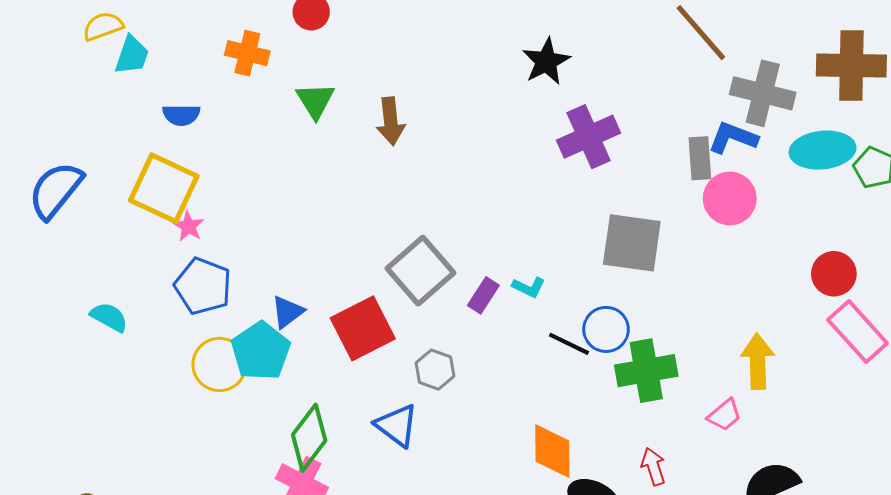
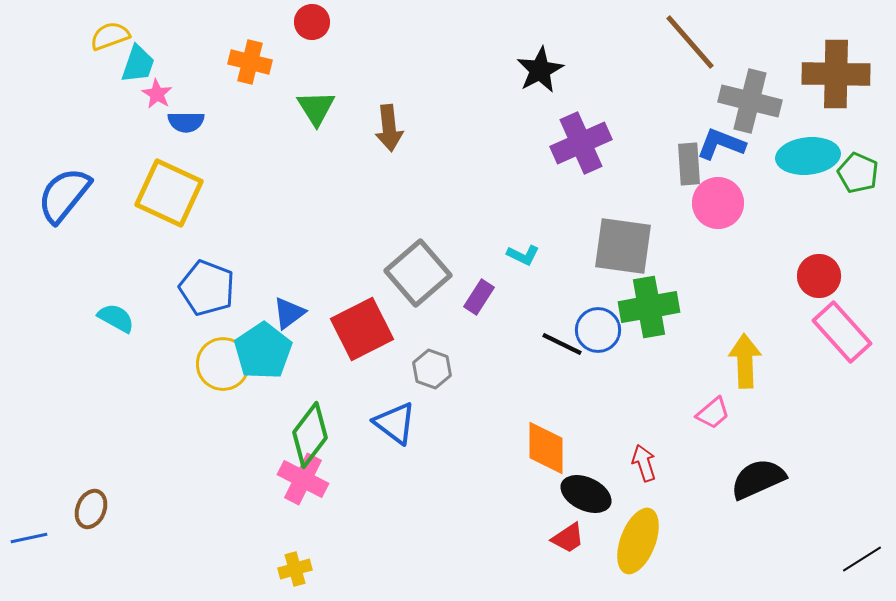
pink star: (189, 226) -> (157, 94), moved
cyan L-shape: (529, 287) -> (523, 255), moved
green cross: (646, 371) -> (649, 307), moved

